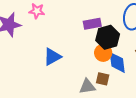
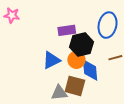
blue triangle: (52, 57) -> (51, 60), moved
brown square: (103, 79) -> (75, 86), size x1.5

